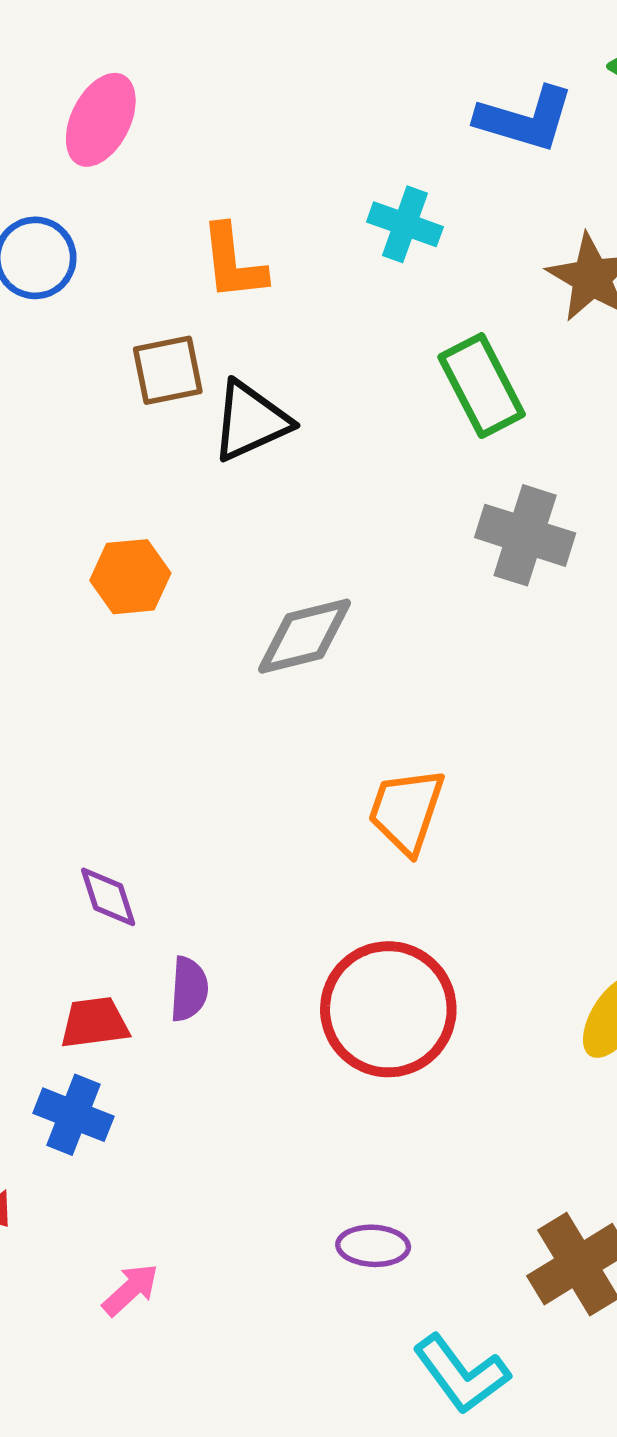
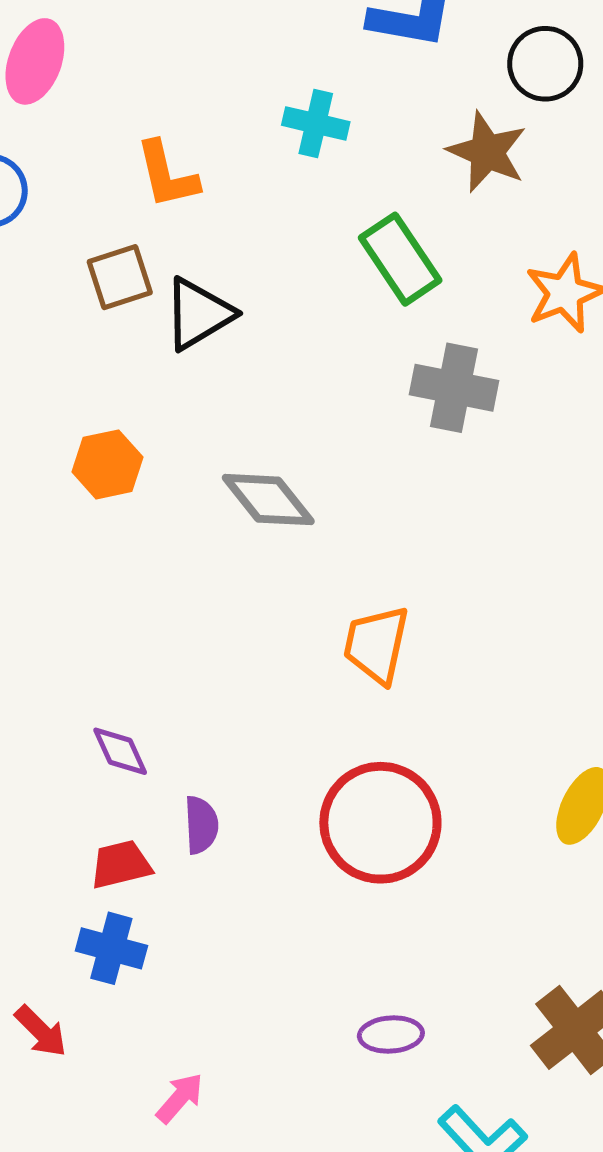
gray diamond: (305, 636) -> (268, 500), turned 72

